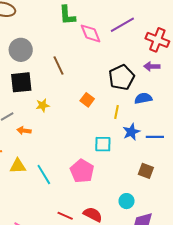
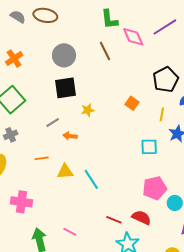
brown line: (59, 65) -> (105, 51), moved
pink pentagon: (82, 171) -> (155, 188), moved, turned 30

